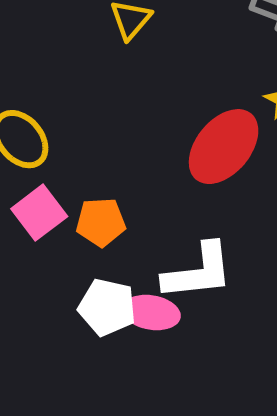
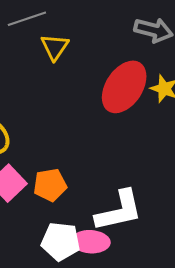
red ellipse: (224, 147) -> (124, 87), moved

